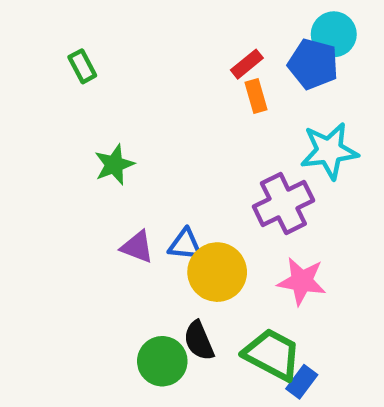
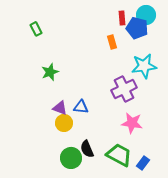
red rectangle: (247, 64) -> (122, 18), moved, turned -56
yellow circle: (217, 272) -> (64, 123), moved, size x0.7
blue rectangle: (302, 382) -> (143, 163), moved

